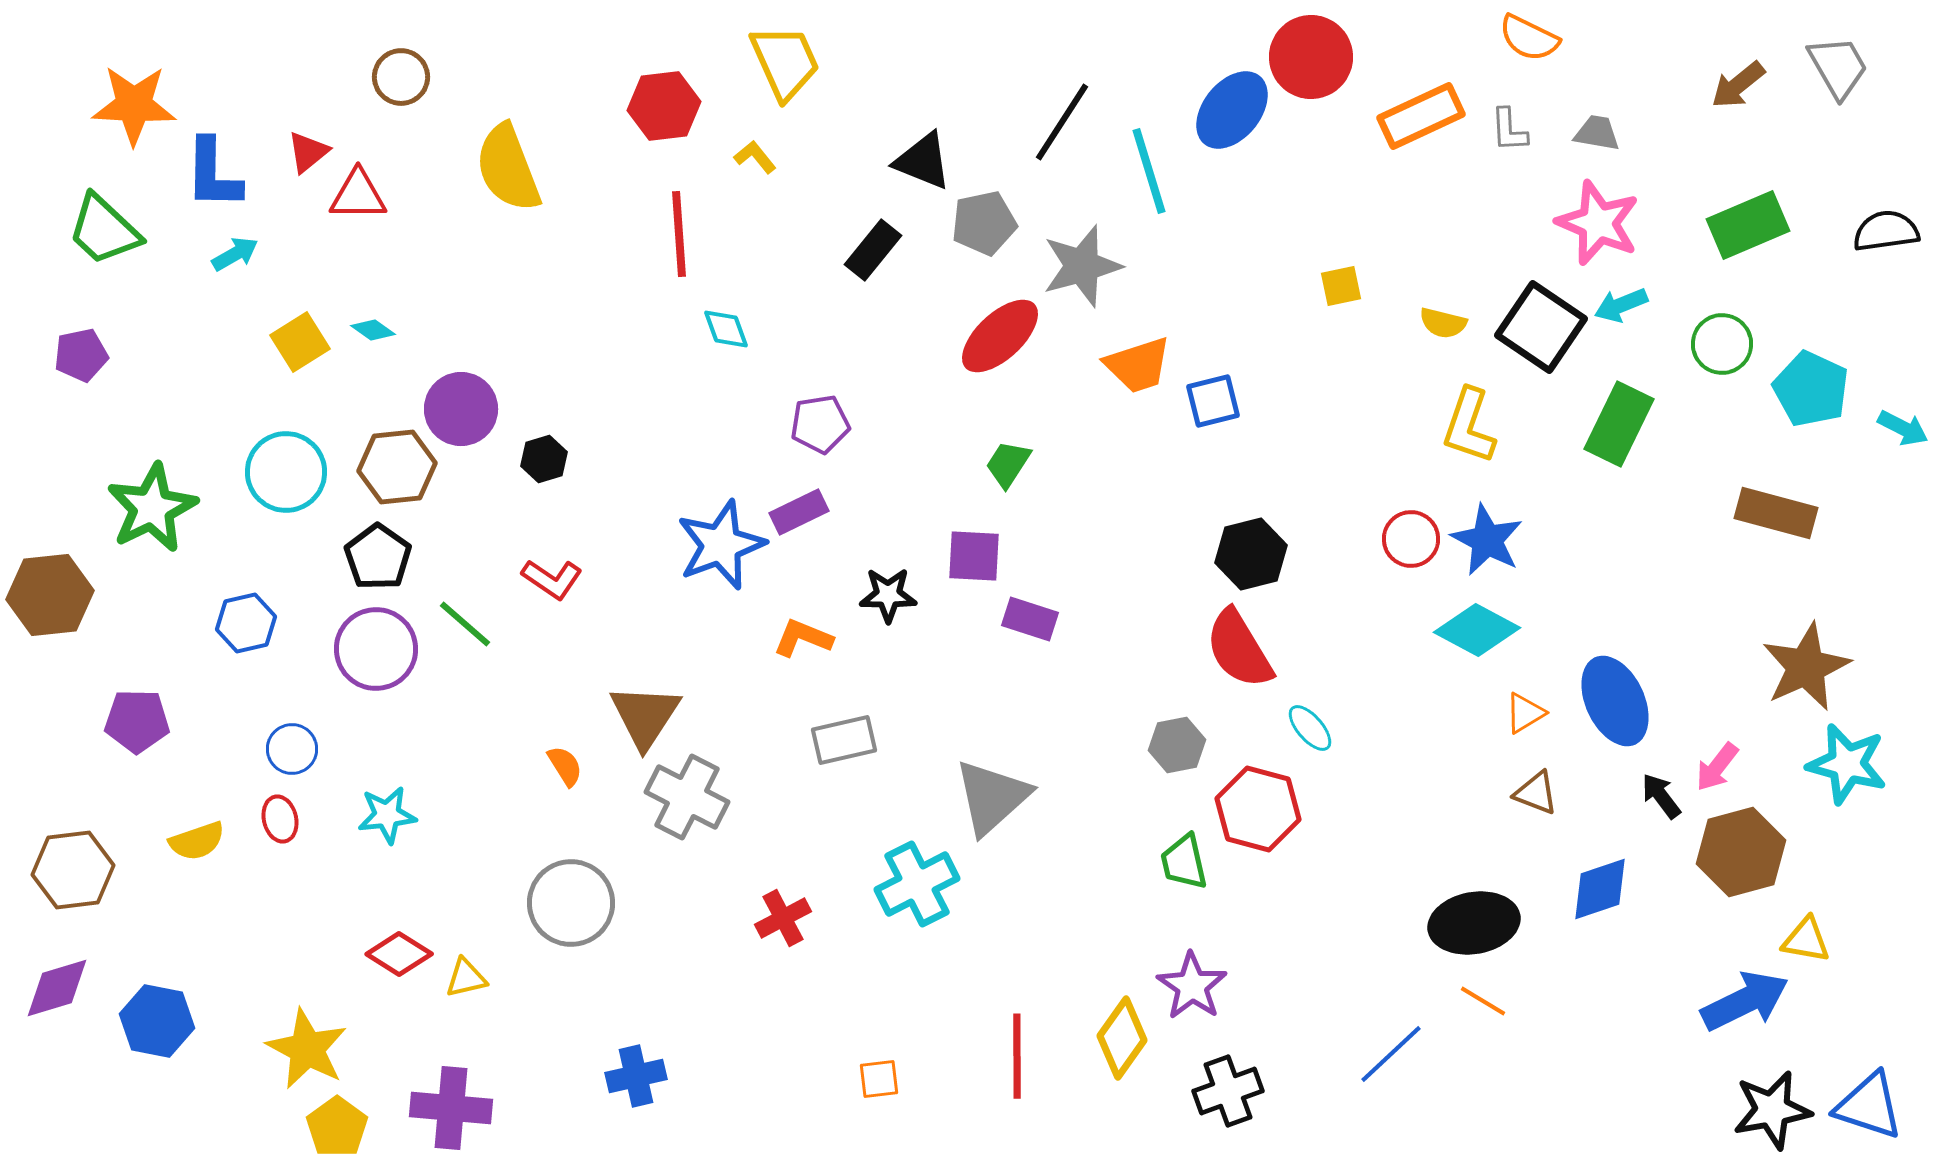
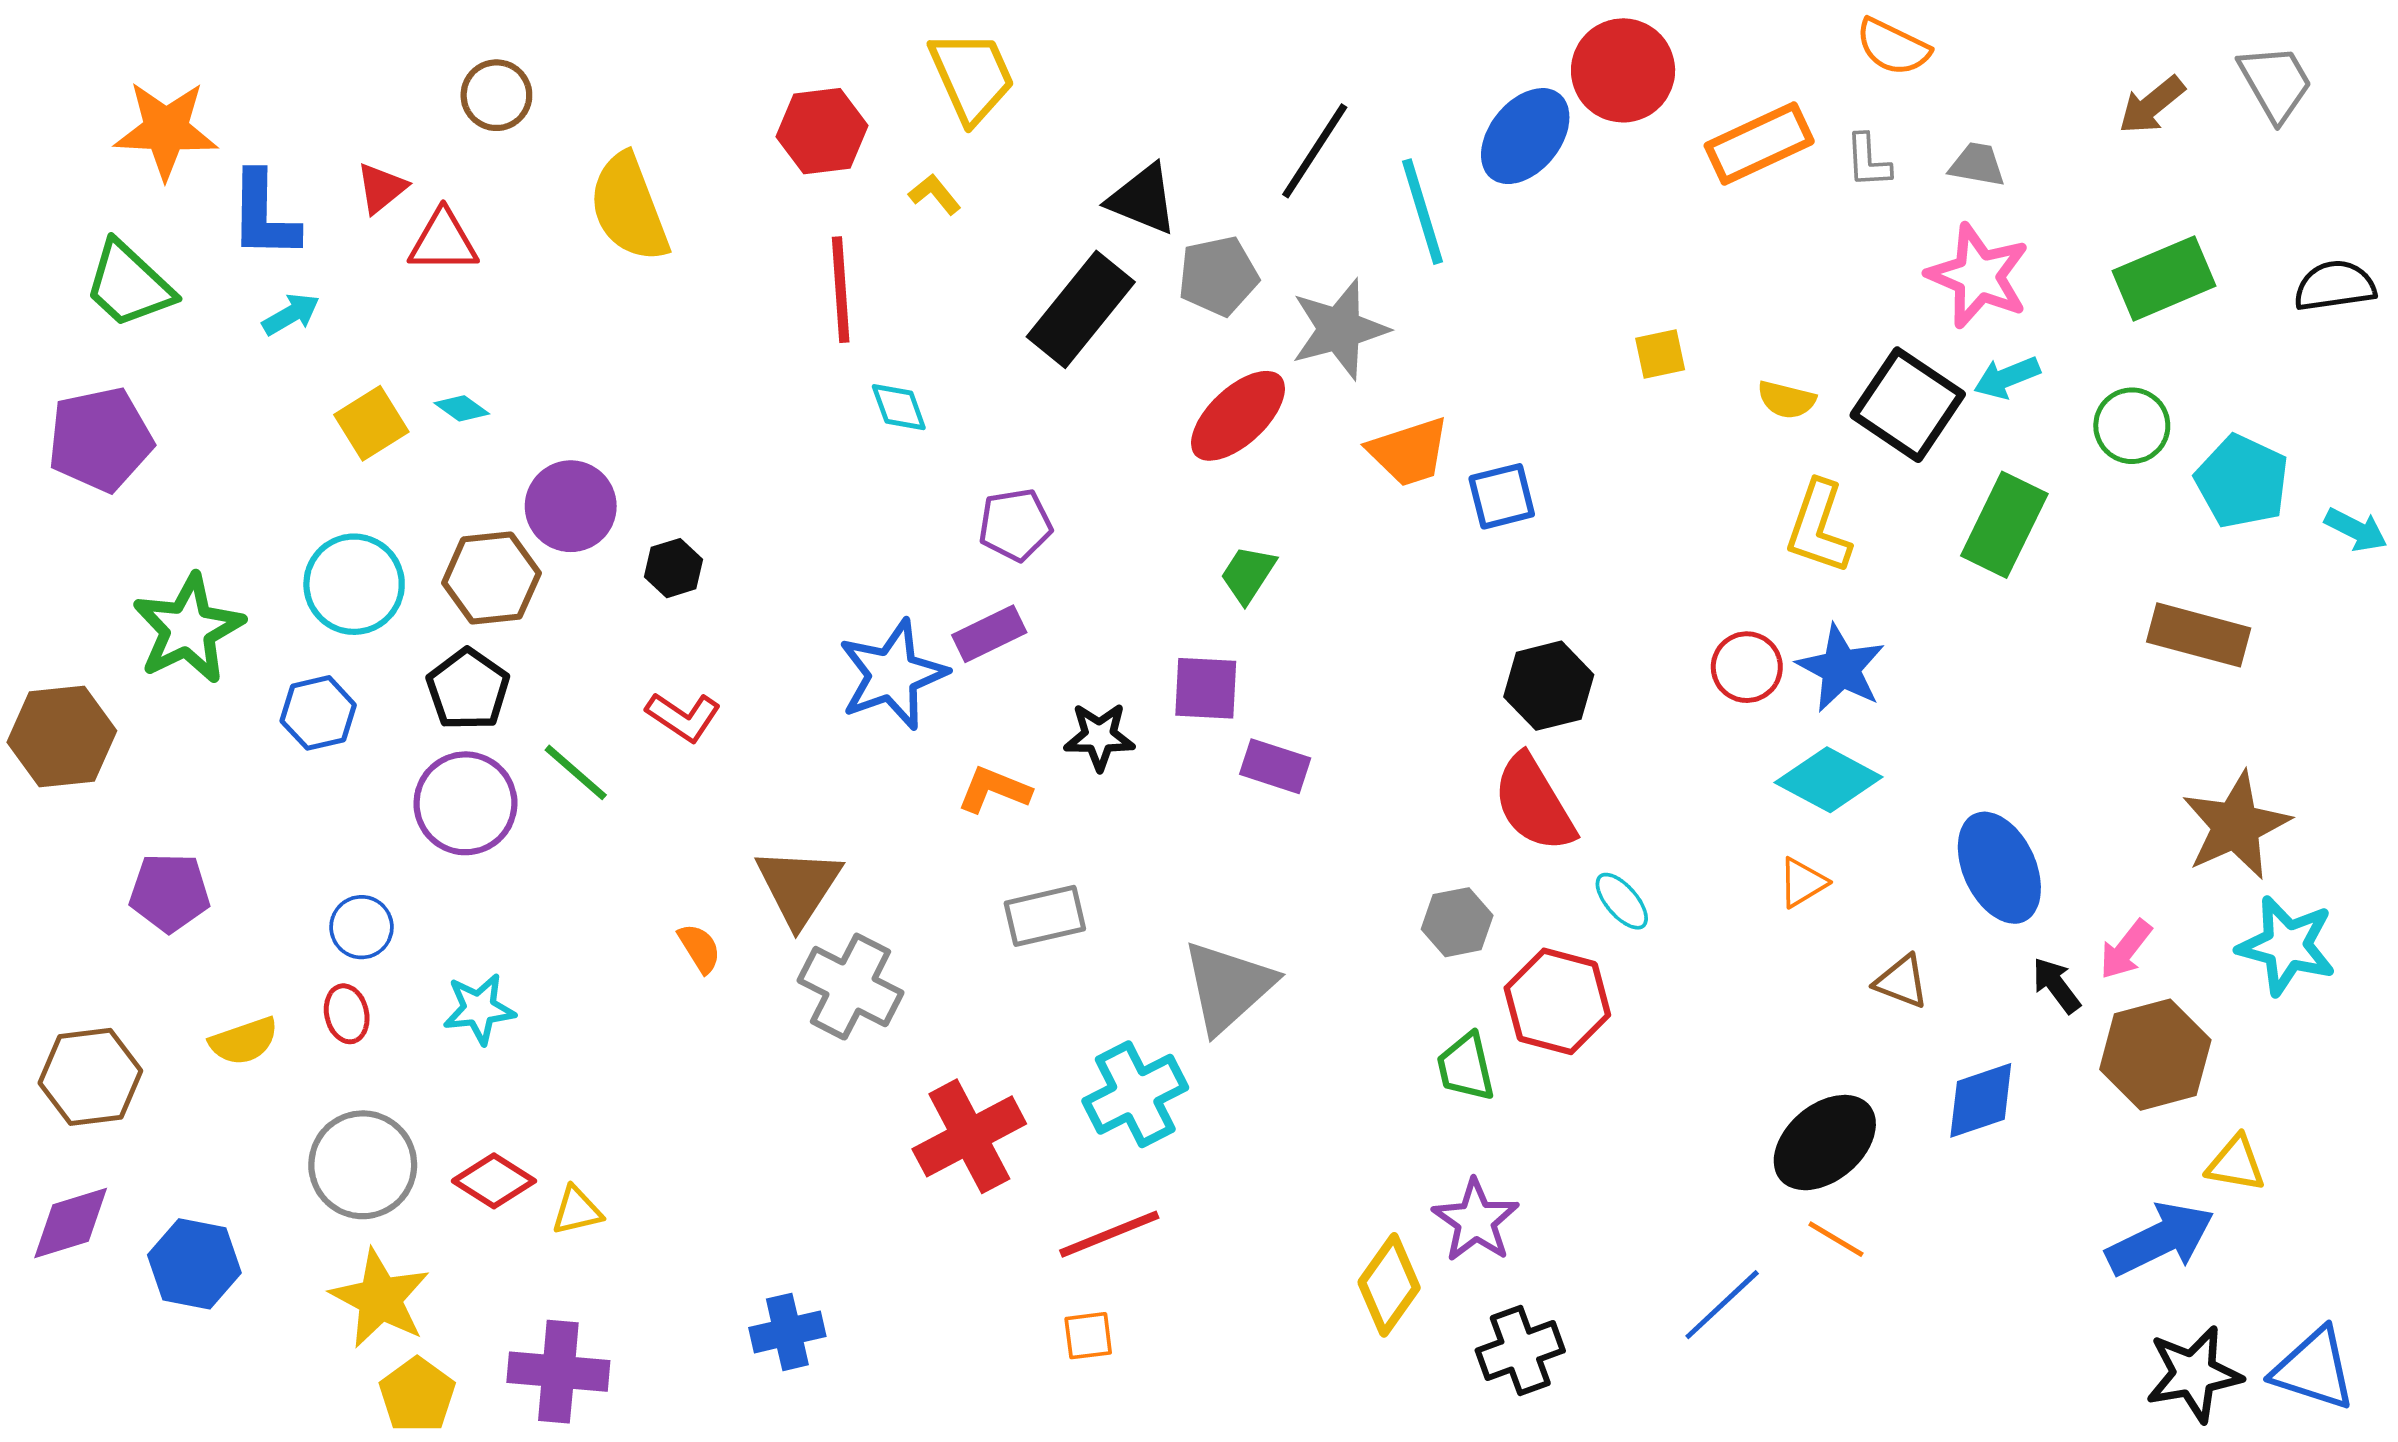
black rectangle: (873, 250) -> (1081, 309), size x1.5
purple pentagon: (81, 355) -> (100, 439), size x1.6
blue hexagon: (246, 623) -> (318, 713), moved
orange triangle: (1525, 713) -> (1803, 883), moved
gray circle: (571, 903) -> (363, 1165), moved
red cross: (783, 918) -> (969, 1136), size x1.6
black ellipse: (1474, 923) -> (1825, 1143), turned -30
red line: (1017, 1056) -> (1109, 1234), moved, turned 68

